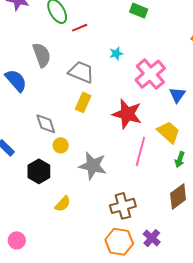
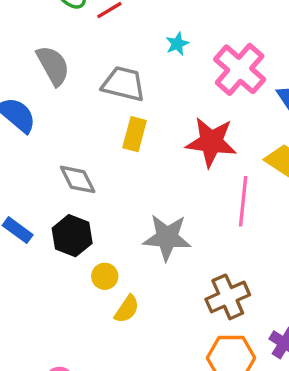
yellow circle: (61, 145) -> (105, 276), moved
black hexagon: (39, 171) -> (72, 236), moved

